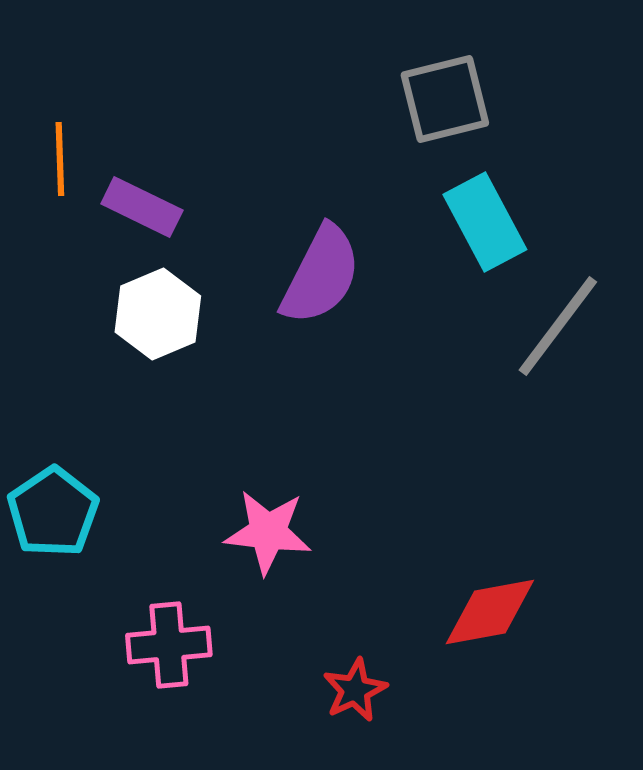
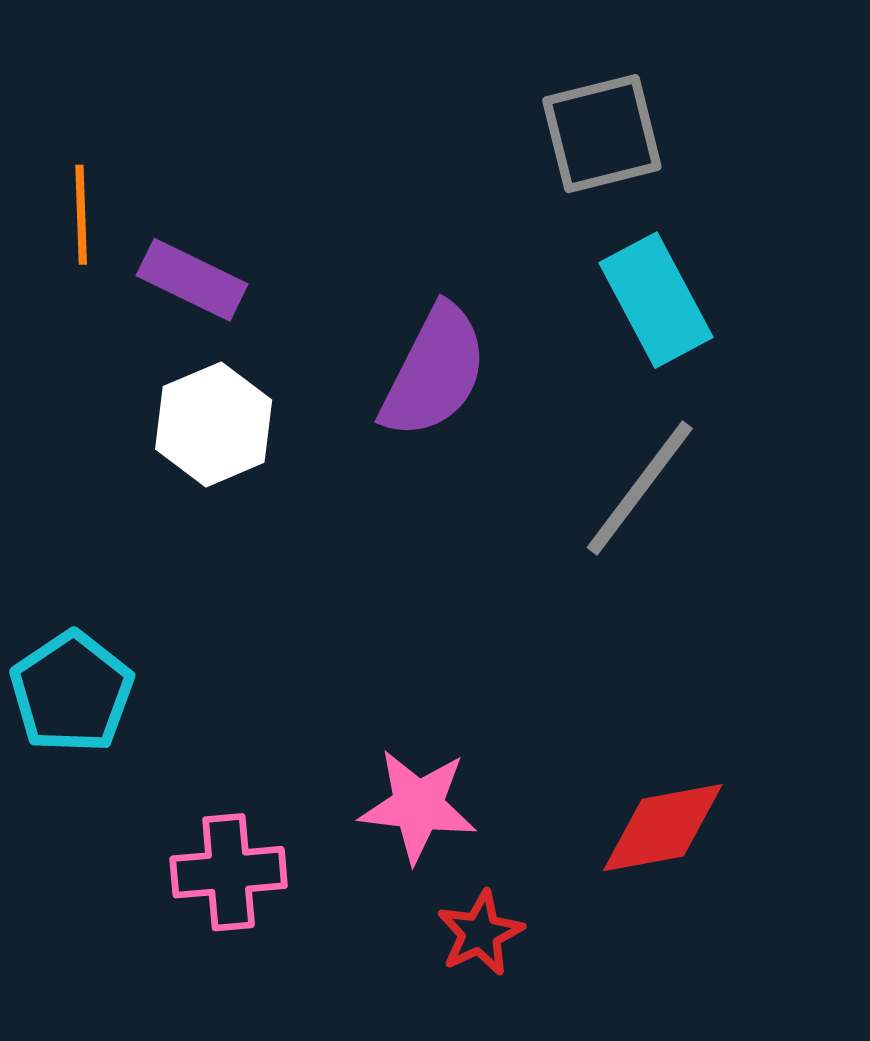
gray line: (558, 326) -> (640, 488), moved
pink star: (268, 532) -> (418, 806), moved

